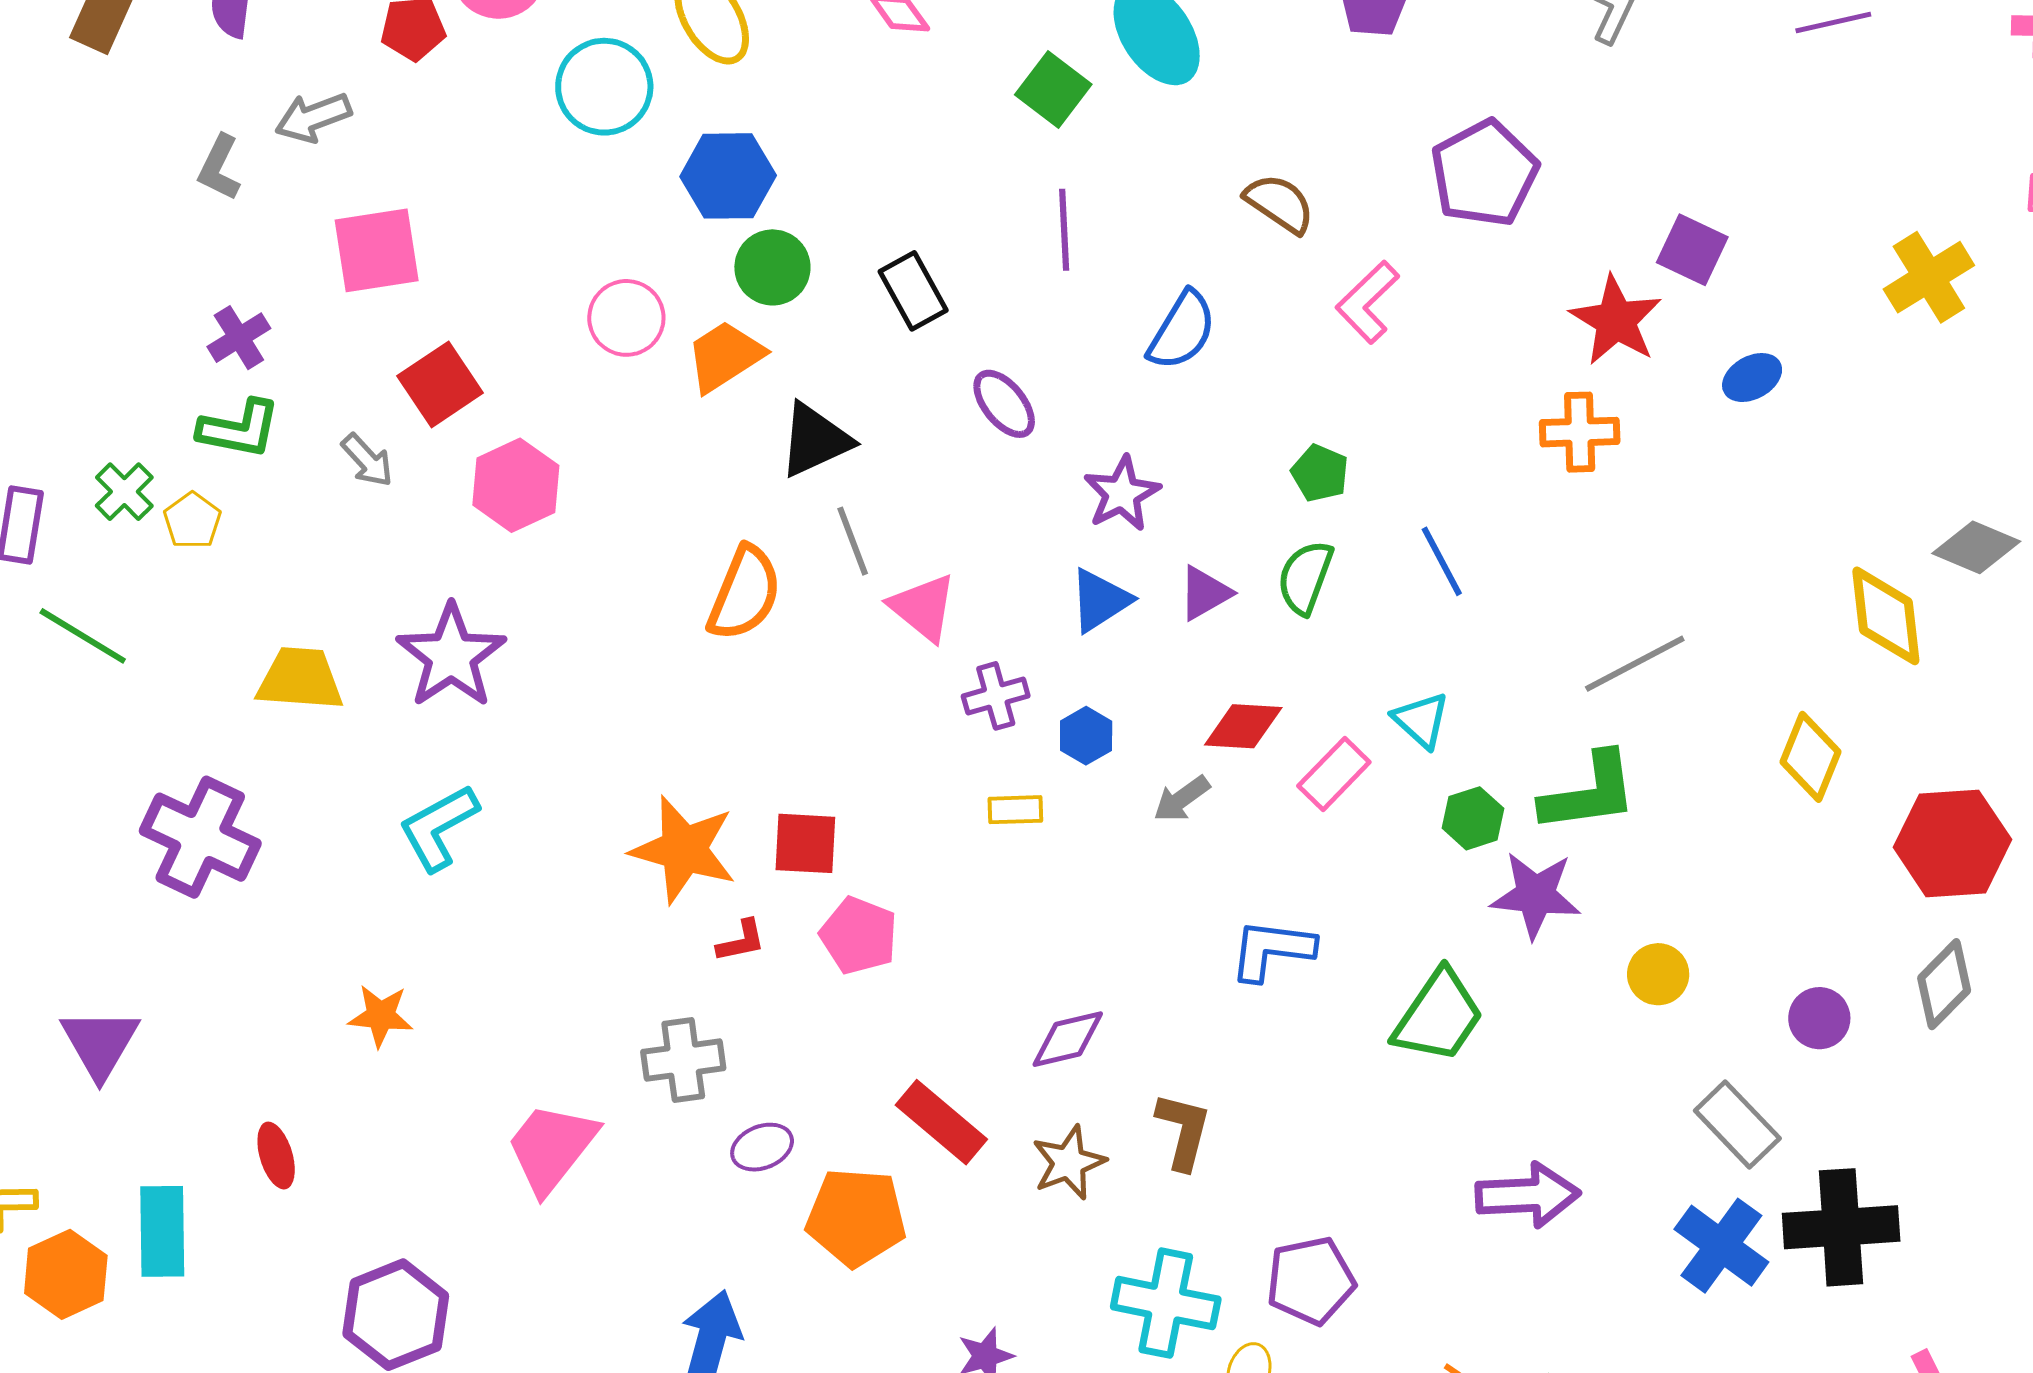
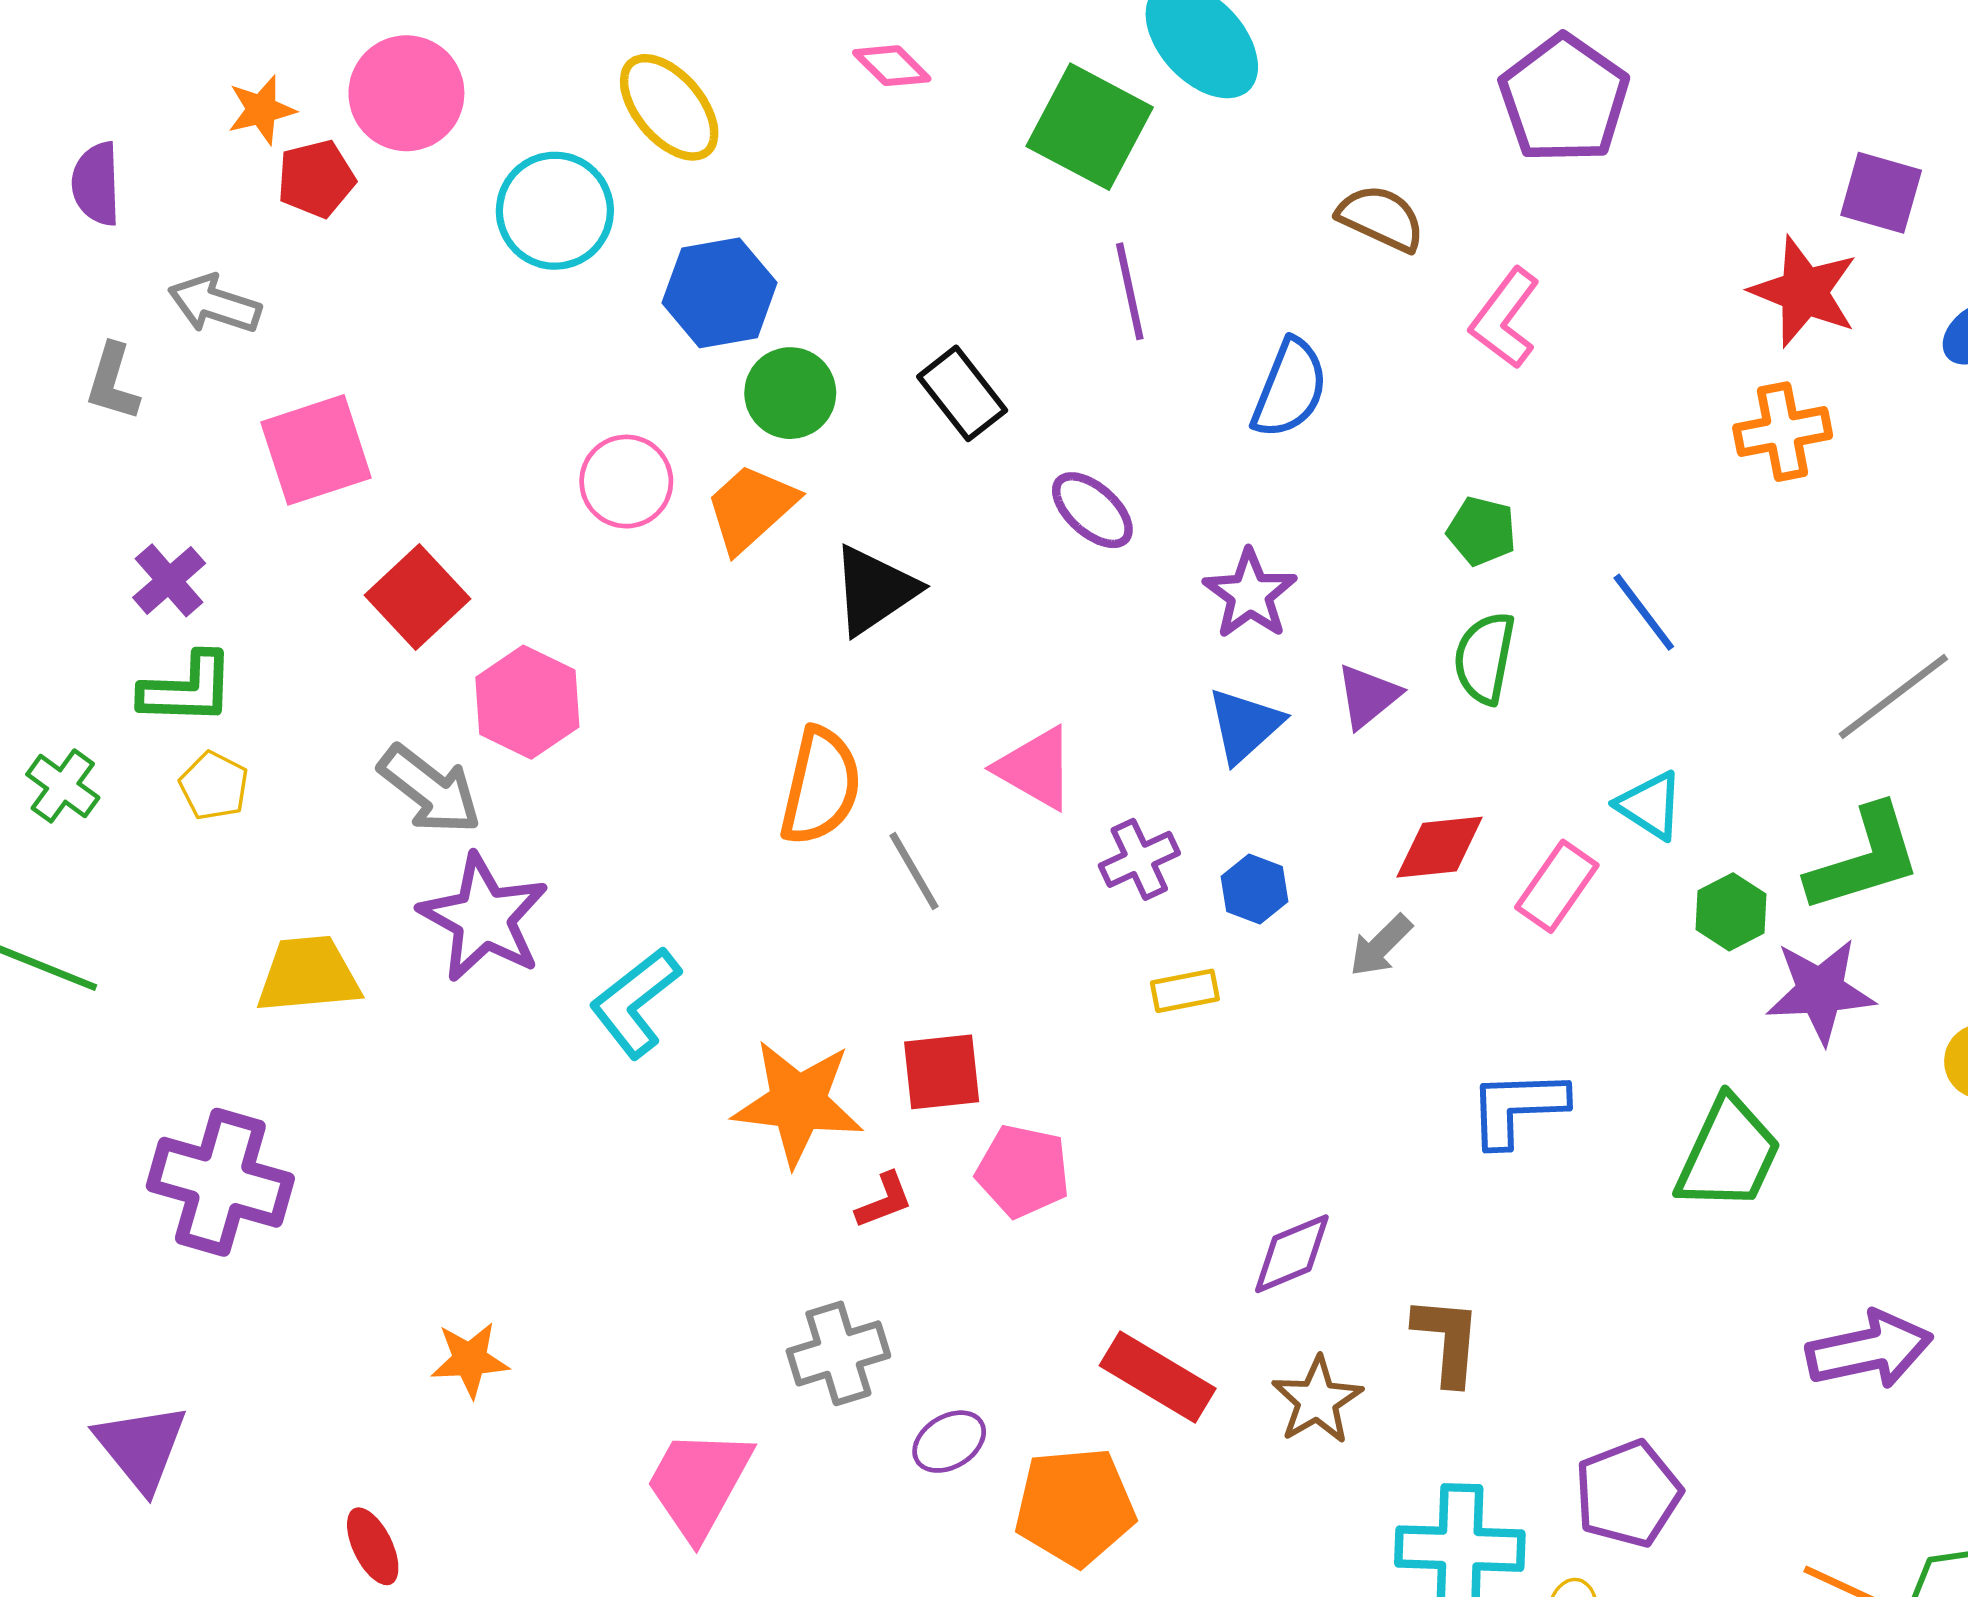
green square: (1053, 90) -> (1090, 127), size x1.4
gray arrow: (313, 117) -> (215, 304), turned 48
purple pentagon: (1484, 173) -> (1564, 99), moved
gray arrow: (367, 460) -> (430, 790), moved, size x1.5
yellow pentagon: (192, 521) -> (214, 786), moved
gray line: (853, 541) -> (914, 871), moved
cyan L-shape: (439, 828) -> (635, 1002), moved

